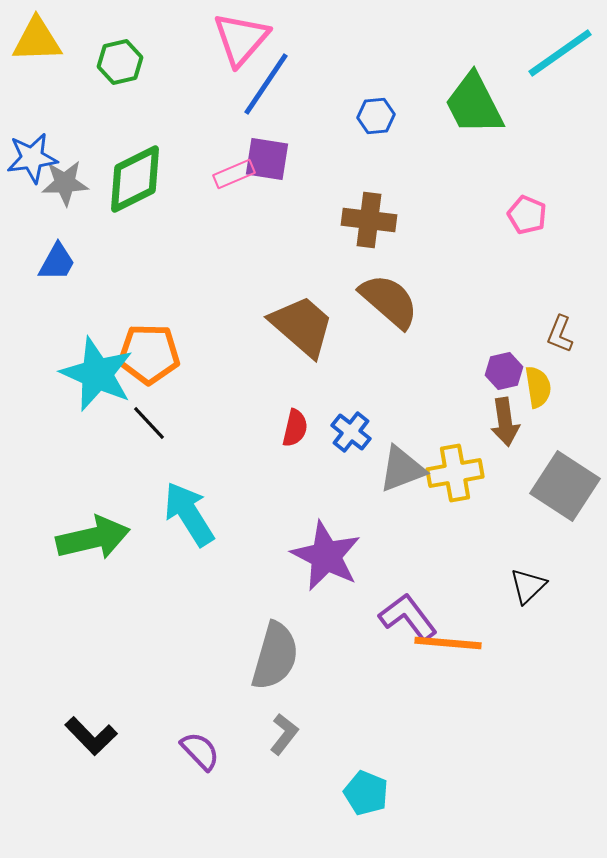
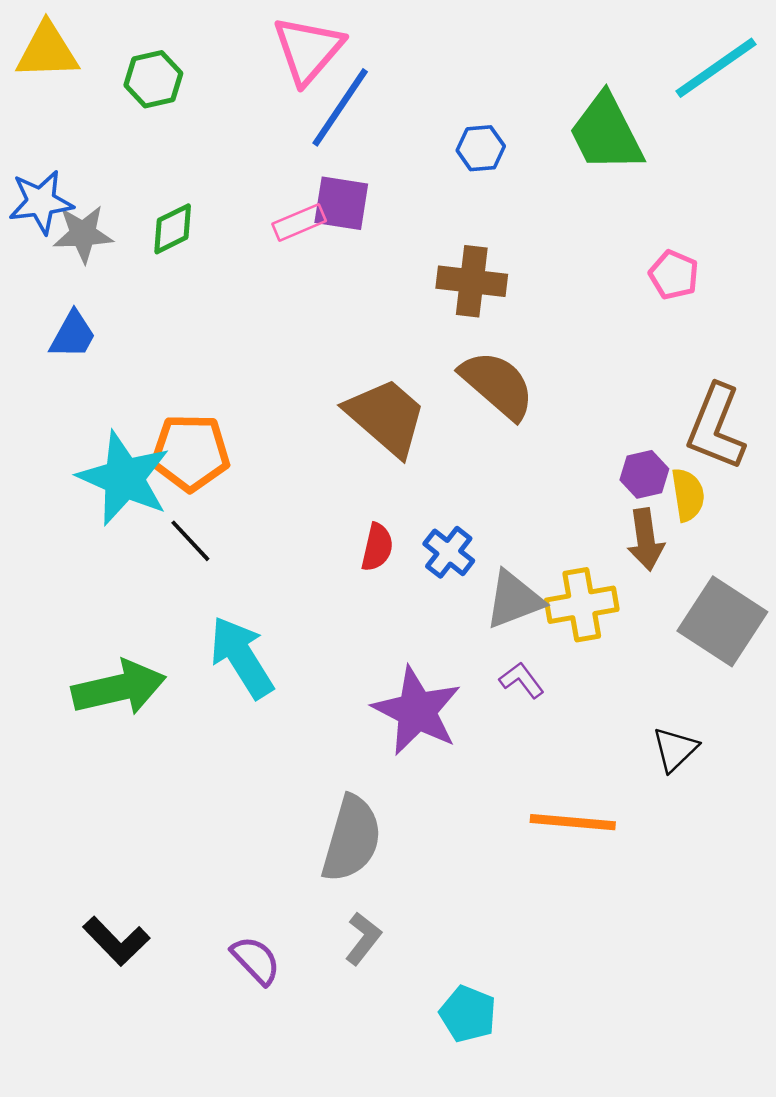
green diamond: (135, 179) -> (173, 229), size x0.6
brown L-shape: (560, 334) -> (716, 427), size x1.8
purple L-shape: (408, 617) -> (522, 680), moved, size x0.6

